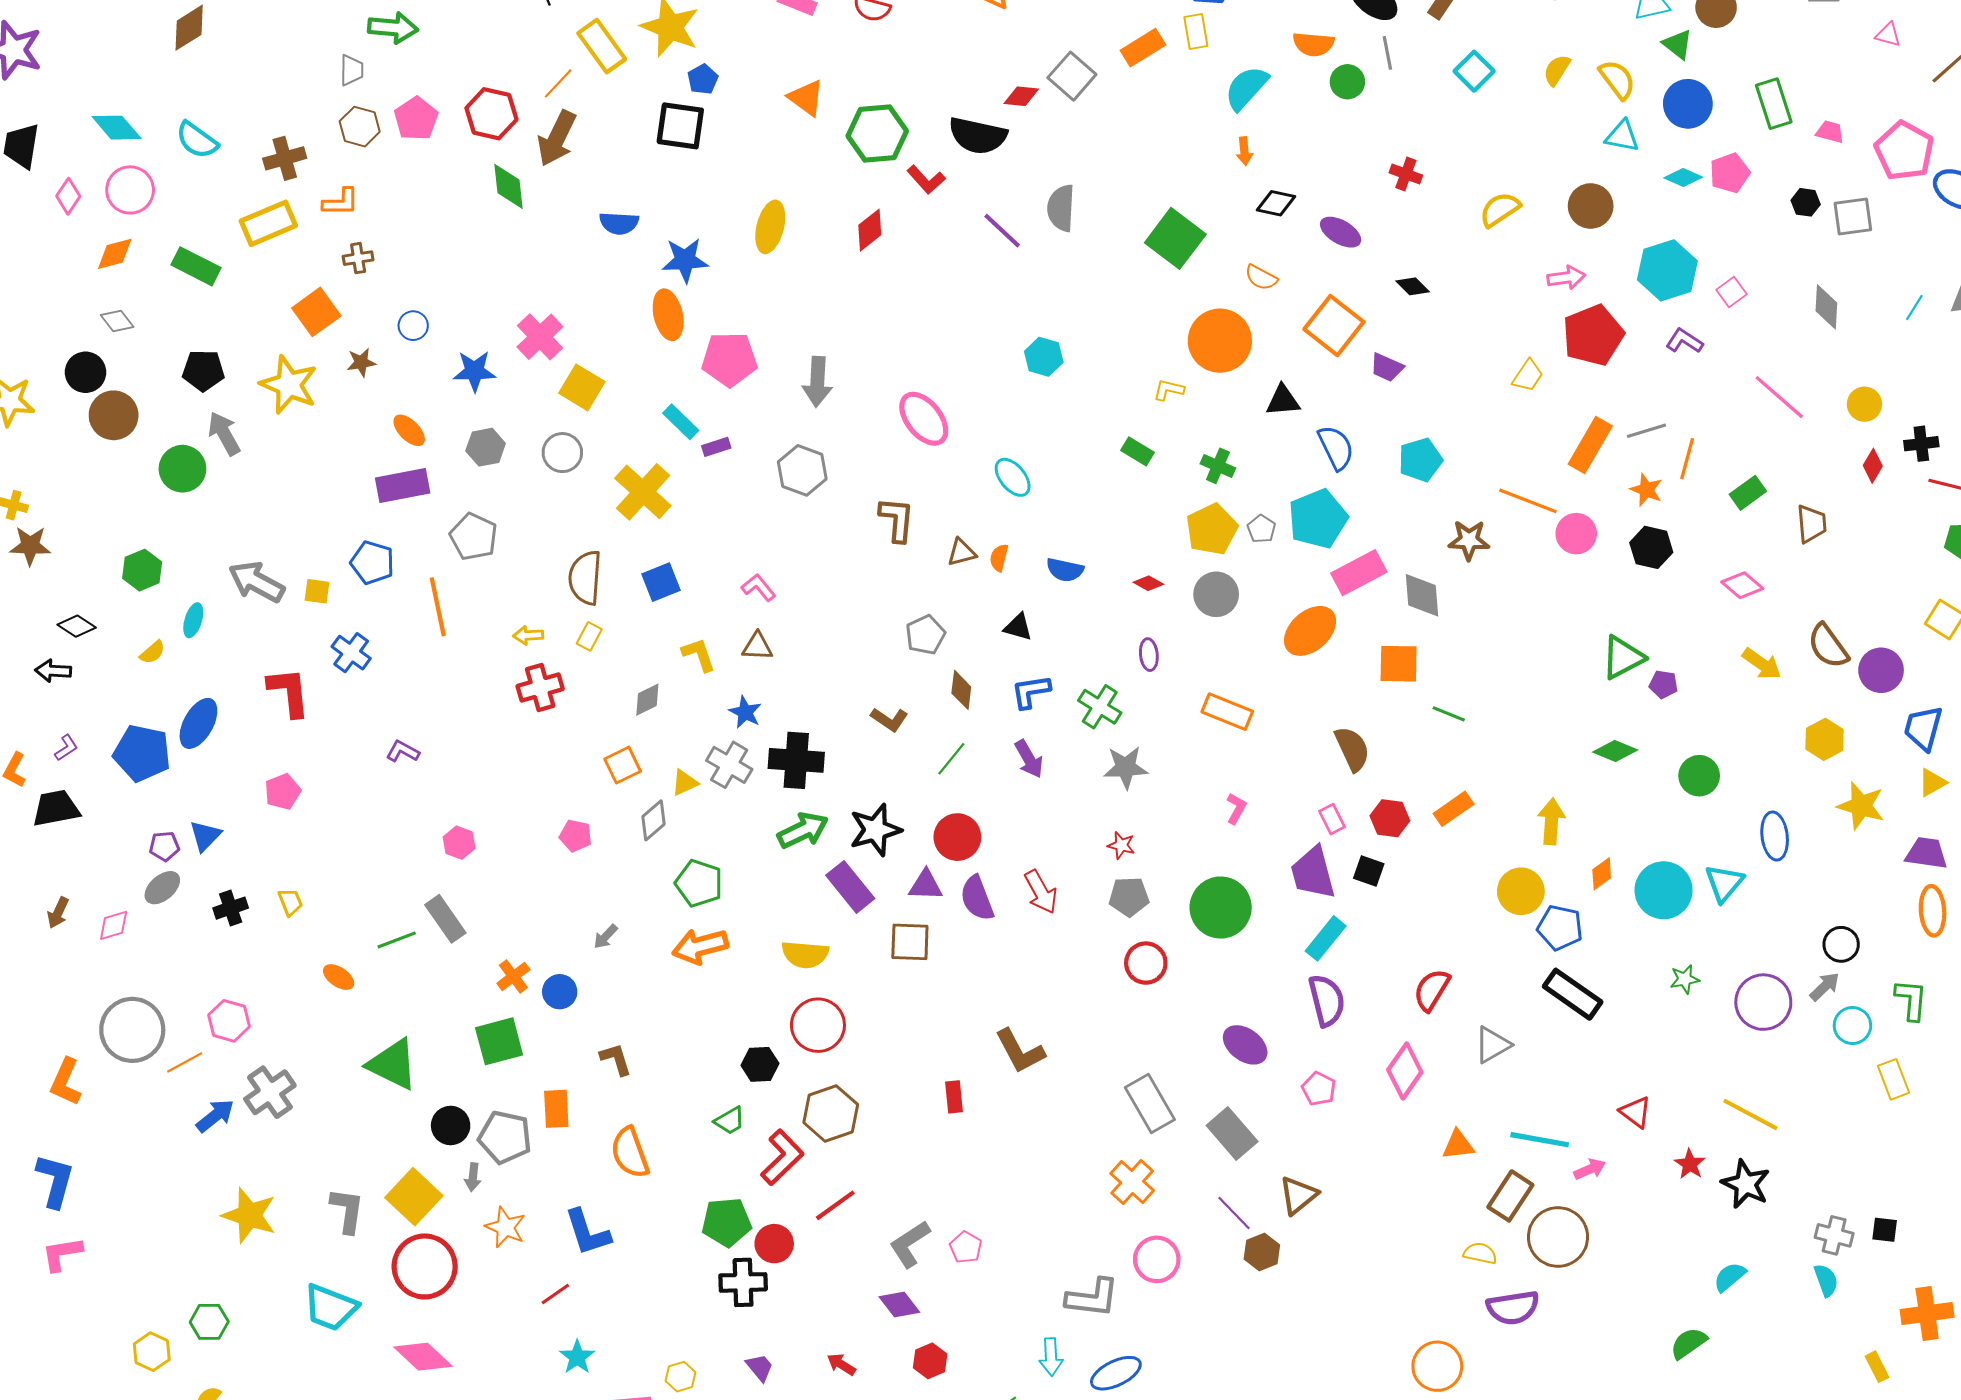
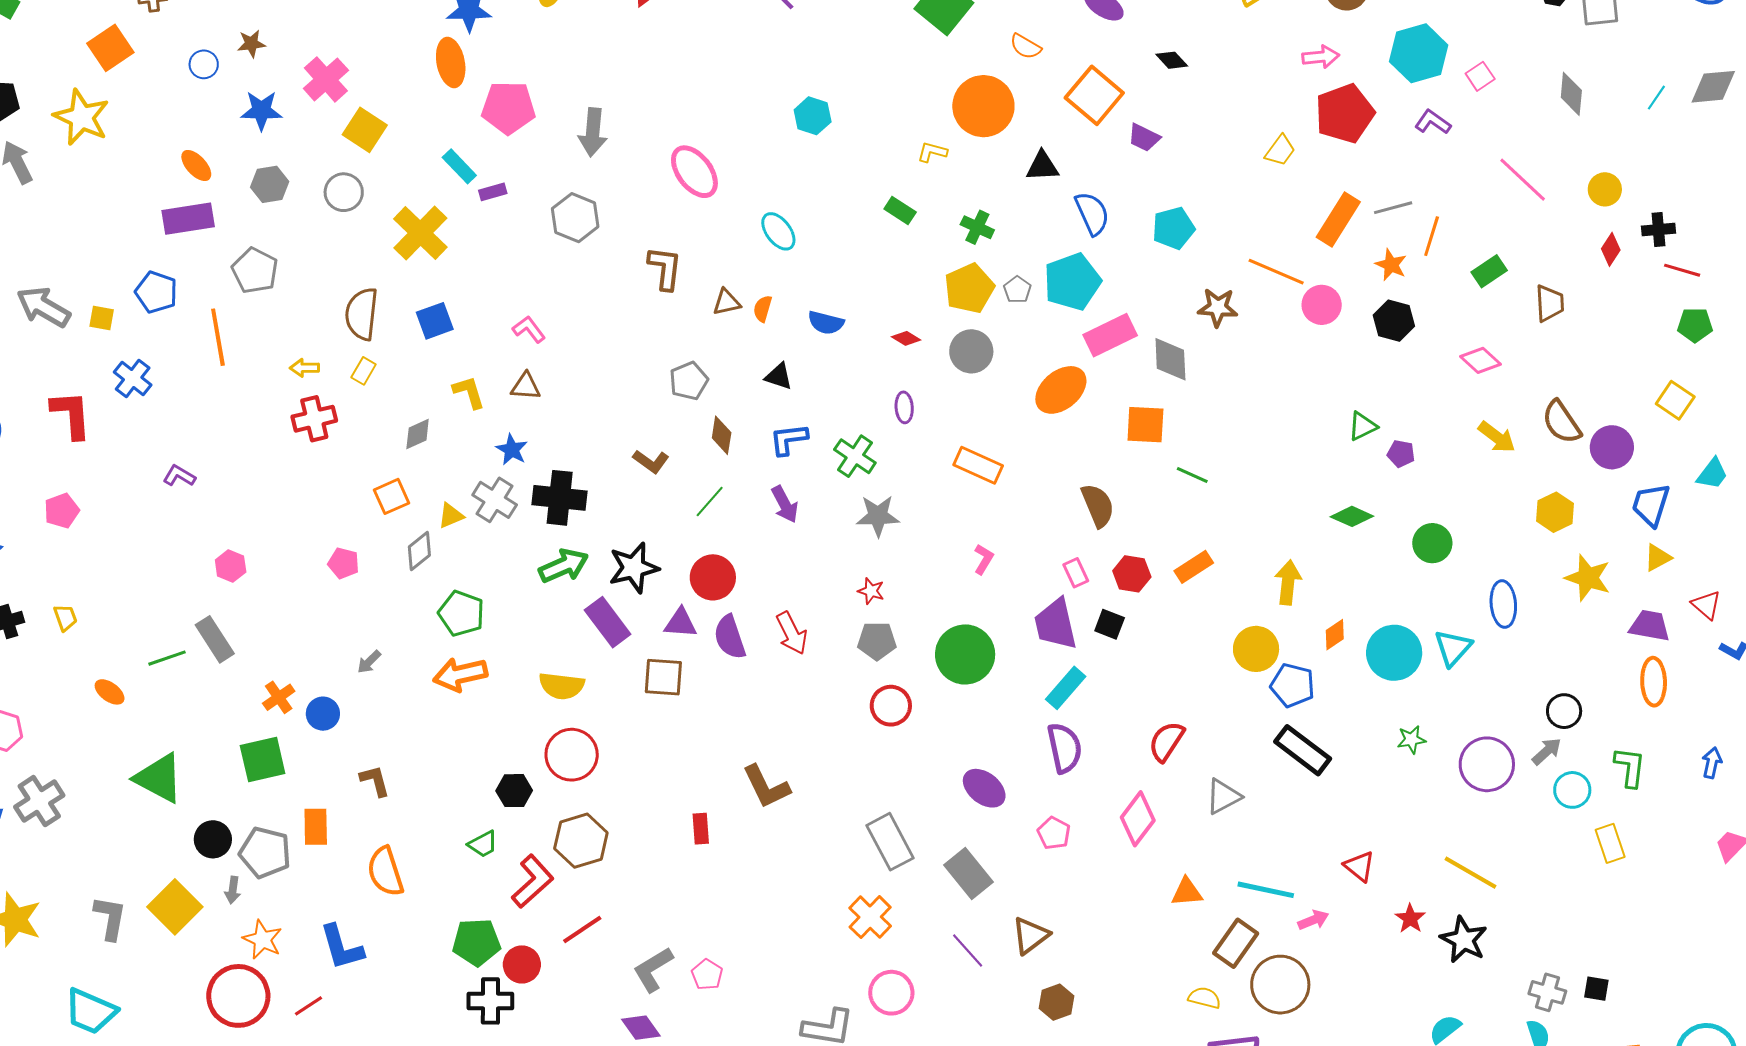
brown star: (361, 362) -> (251, 44), moved
green triangle: (1623, 657) -> (1363, 426), size x0.7
brown hexagon: (1262, 1252) -> (1057, 1002), moved
red circle: (425, 1266) -> (238, 996), moved

